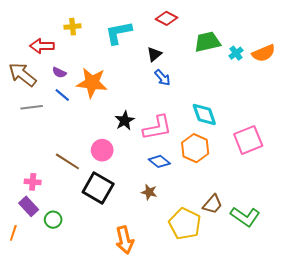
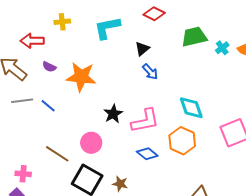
blue line: (62, 95) -> (48, 106), moved
brown star: (149, 192) -> (120, 184), moved

